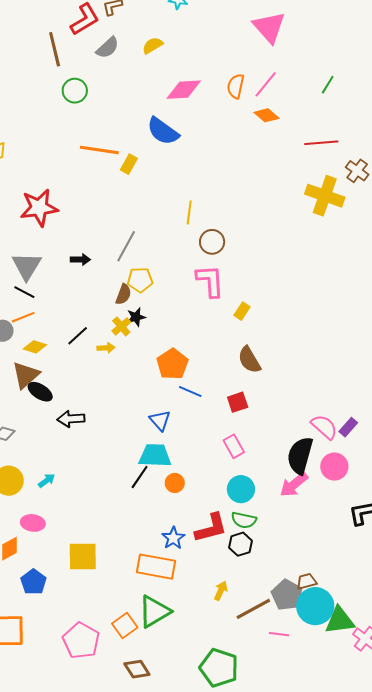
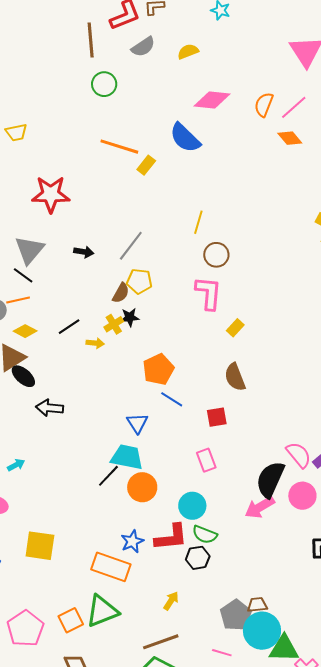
orange circle: (175, 483) -> (142, 487), size x1.5
cyan circle: (241, 489) -> (192, 506), moved
brown line: (253, 609) -> (161, 642), moved

